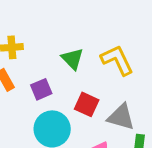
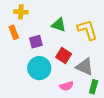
green triangle: (72, 59) -> (59, 25), turned -35

